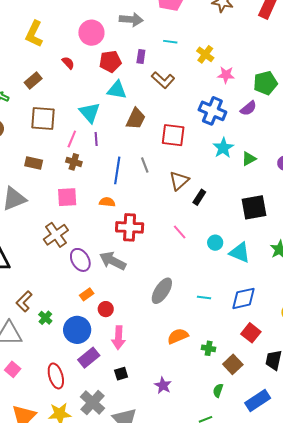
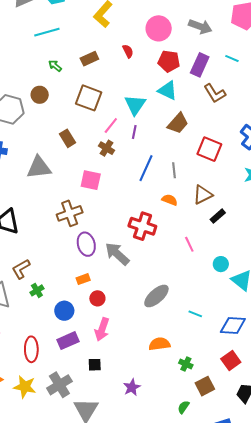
purple rectangle: (141, 57) -> (200, 65), size x1.6
brown rectangle: (34, 163) -> (68, 138), turned 30
orange semicircle: (107, 202) -> (170, 200), moved
blue circle: (77, 330) -> (64, 311), size x0.7

